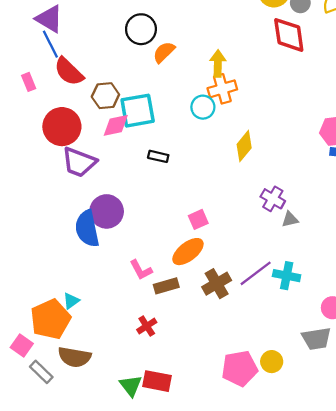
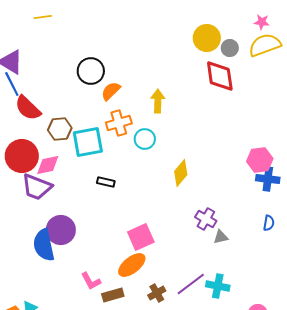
orange cross: (222, 89) -> (119, 123), moved
pink diamond: (116, 125) -> (48, 165), moved
pink square: (198, 219) -> (141, 237), size x1.5
brown cross: (217, 284) -> (157, 293), size x0.7

